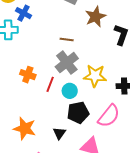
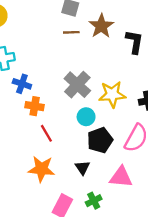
blue cross: (24, 13) -> (22, 84), moved
brown line: (67, 39) -> (71, 32), moved
red line: (50, 84) -> (46, 133), moved, turned -42

